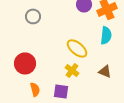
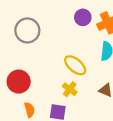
gray circle: (33, 16) -> (27, 30), size x1.5

